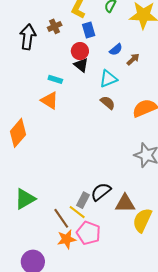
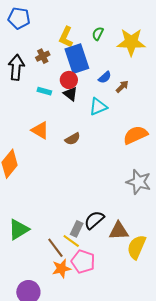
blue rectangle: (89, 30) -> (77, 59), size x1.8
cyan rectangle: (55, 79) -> (44, 91), moved
brown semicircle: (108, 103) -> (73, 139), moved, turned 112

